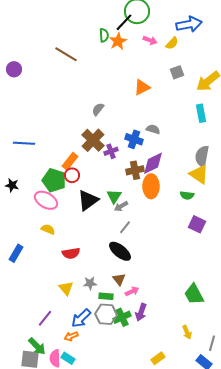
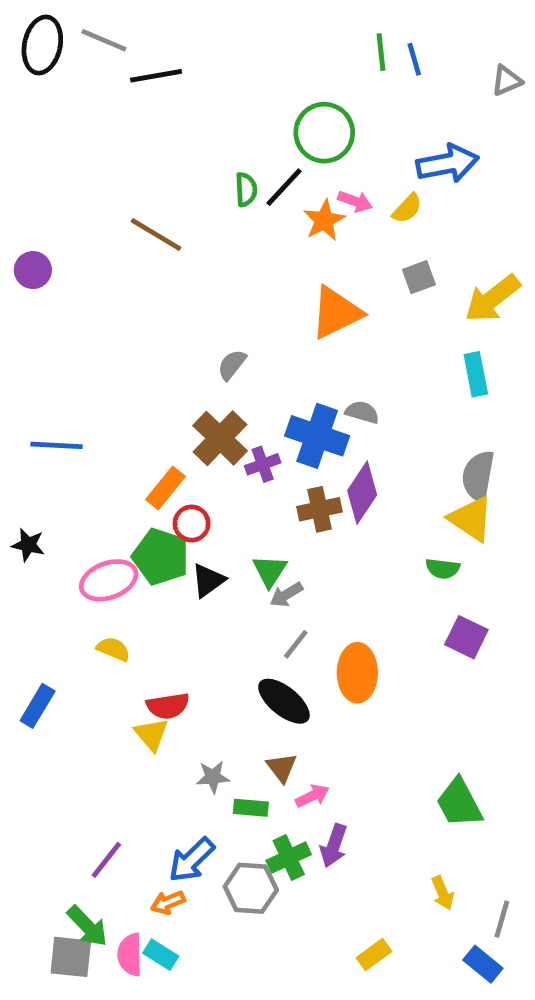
black line: (124, 22) -> (284, 187), moved
orange star: (118, 41) -> (324, 220), moved
orange triangle: (142, 87) -> (336, 313), size x1.4
blue cross: (134, 139) -> (317, 436), size x1.4
purple diamond: (153, 163) -> (362, 493), turned -30
red circle: (72, 175) -> (192, 523), moved
green pentagon: (54, 180) -> (161, 557), moved
orange ellipse: (151, 186) -> (357, 673), moved
pink ellipse: (46, 200) -> (109, 580), turned -50
black triangle: (88, 200) -> (208, 580), size x0.7
yellow triangle: (66, 288) -> (151, 734), moved
gray hexagon: (106, 314) -> (251, 888), moved

